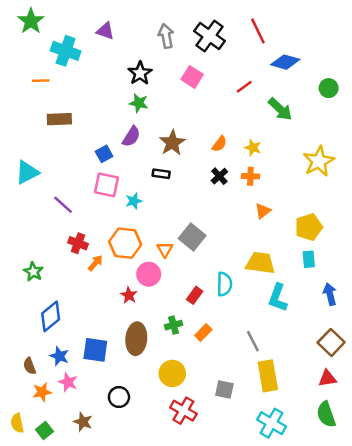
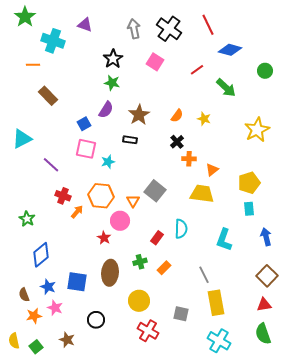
brown rectangle: (59, 119) -> (48, 96), turned 48
orange cross: (250, 176) -> (189, 159), moved
yellow trapezoid: (260, 263) -> (202, 194), moved

